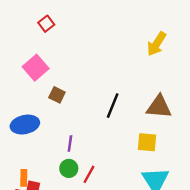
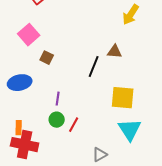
brown triangle: (159, 107) -> (115, 52), moved, size x0.7
yellow square: (147, 142) -> (123, 98), size x1.4

